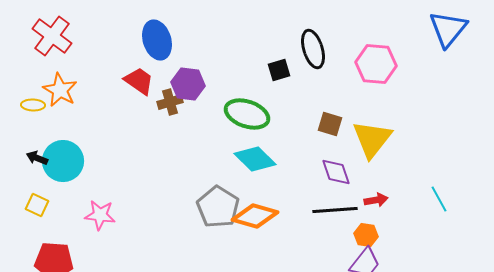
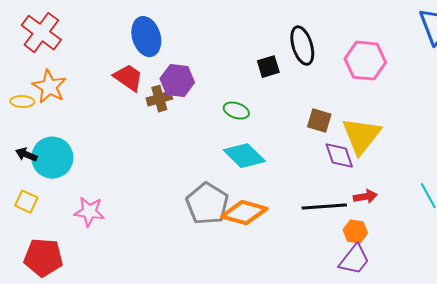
green ellipse: (247, 114) -> (236, 111), size x0.6
purple diamond: (336, 172) -> (339, 156), moved

